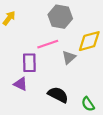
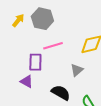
gray hexagon: (60, 17) -> (42, 19), moved
gray triangle: (69, 57) -> (77, 70), moved

